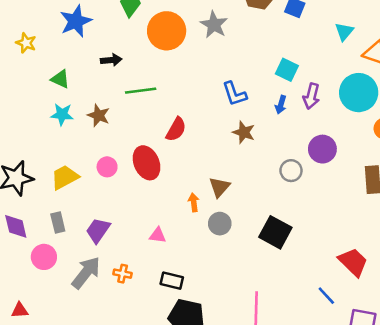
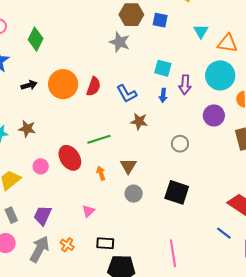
gray star: (214, 25) -> (120, 42), moved
orange circle: (167, 31) -> (63, 84), moved
green line: (141, 91) -> (99, 139), moved
red semicircle: (176, 129) -> (94, 87), moved
purple circle: (322, 149) -> (214, 115), moved
orange arrow: (194, 202) -> (101, 173), moved
pink triangle: (158, 235) -> (88, 211), turned -40
orange cross: (123, 274) -> (67, 245), turned 32

